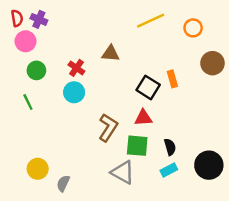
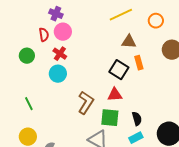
red semicircle: (17, 18) -> (44, 35), moved
purple cross: (39, 19) -> (56, 14), moved
pink circle: (25, 41) -> (63, 32), moved
brown triangle: (110, 53) -> (129, 42), moved
green line: (28, 102) -> (29, 104), moved

